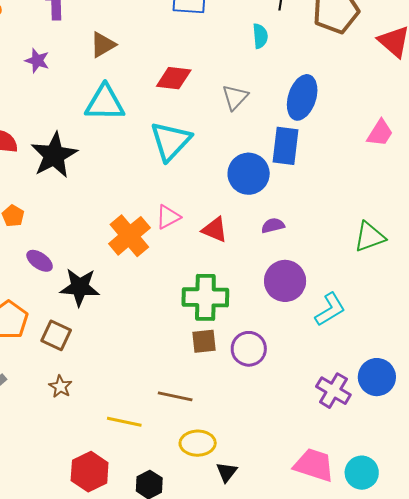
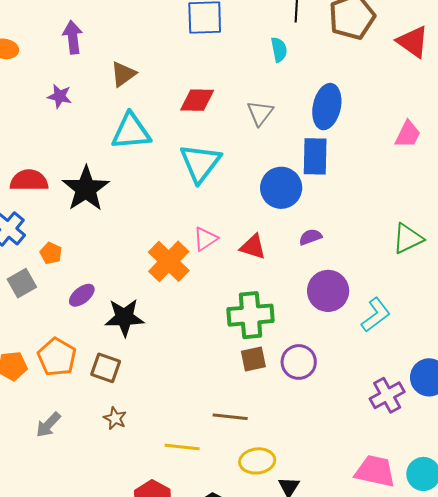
purple ellipse: (40, 261) -> (82, 295), turned -68
purple cross: (333, 391) -> (387, 395), turned 36

